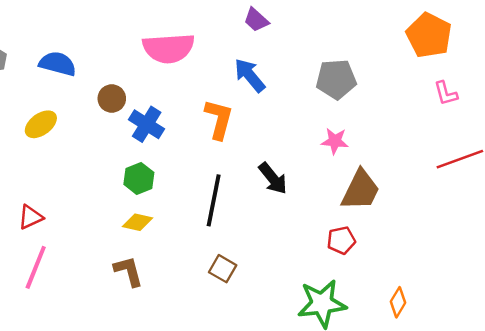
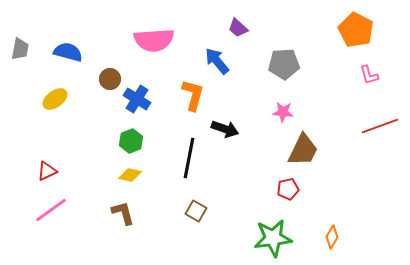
purple trapezoid: (256, 20) -> (238, 28), moved
black arrow: (273, 178) -> (225, 129), moved, turned -32
pink line: (36, 267) -> (51, 210), turned 32

